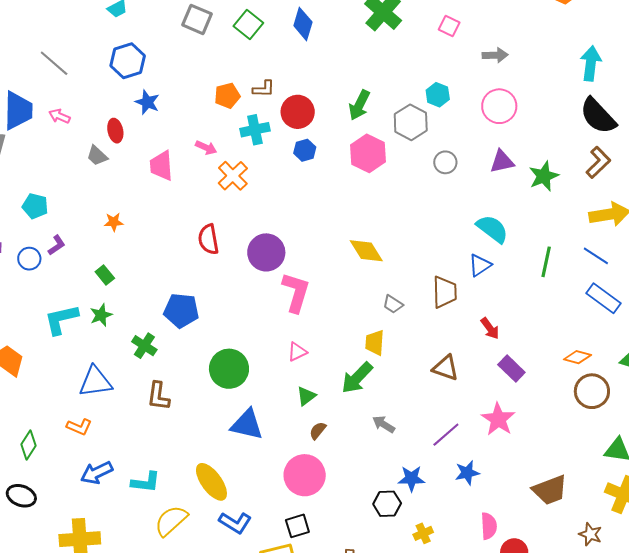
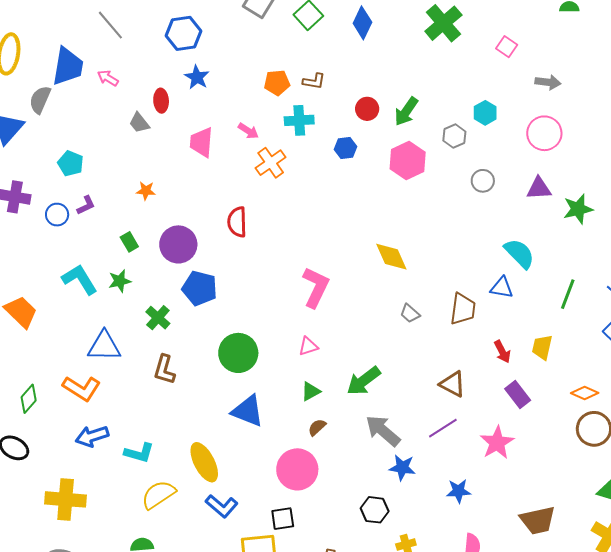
red circle: (298, 112) -> (367, 109), moved, size x0.7
gray hexagon: (411, 122) -> (454, 136), size x0.7
purple circle: (266, 252) -> (178, 244), moved
blue triangle: (480, 265) -> (502, 288), turned 35
cyan L-shape: (61, 319) -> (80, 279), turned 63
yellow trapezoid: (375, 343) -> (542, 347), moved
gray arrow: (384, 424) -> (383, 431), size x1.6
orange L-shape: (79, 427) -> (82, 388), size x1.5
purple line: (446, 435) -> (443, 428), moved
blue star: (411, 479) -> (402, 468), moved

